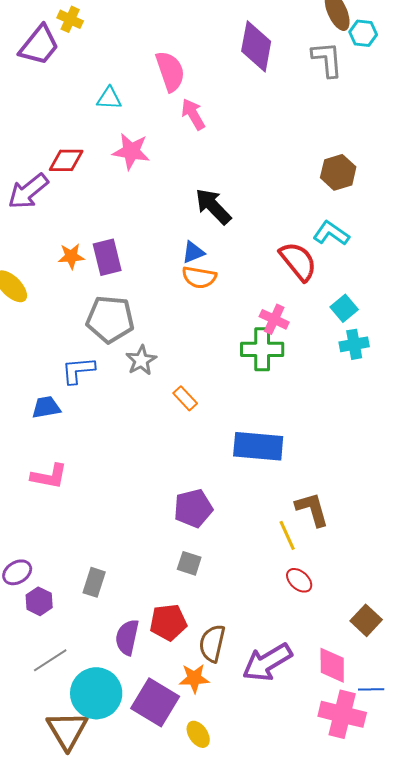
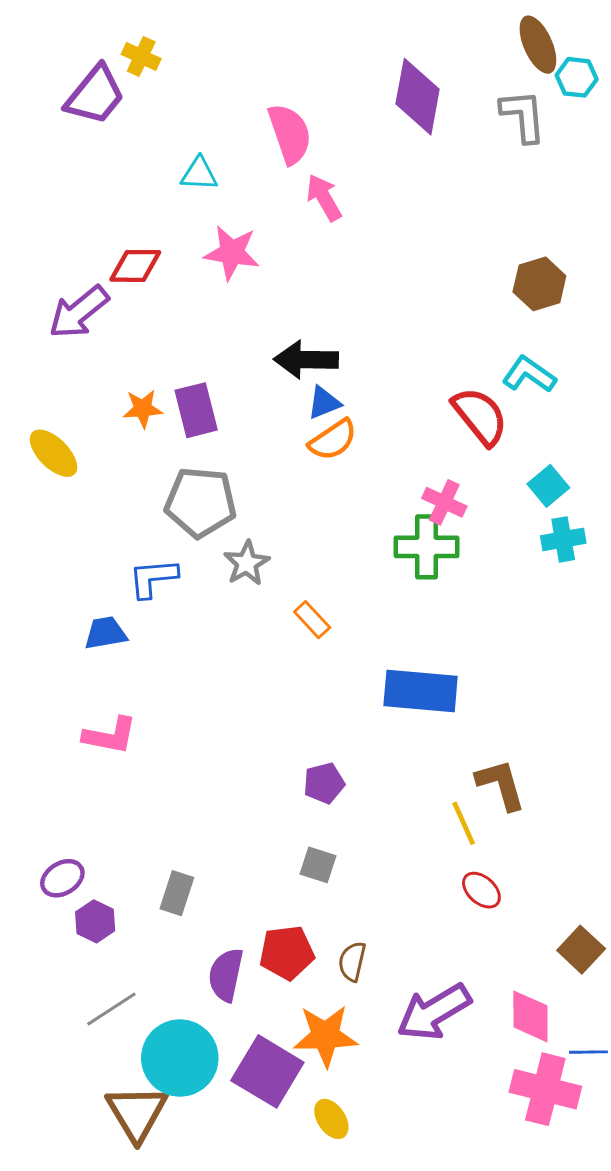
black arrow: (213, 206) -> (306, 360), moved, turned -45
orange semicircle: (199, 277) -> (333, 440), turned -44
purple pentagon: (193, 508) -> (324, 783), size x0.7
brown semicircle: (212, 643) -> (352, 961), moved, size x0.7
orange star: (194, 678) -> (325, 1036), size x1.4

